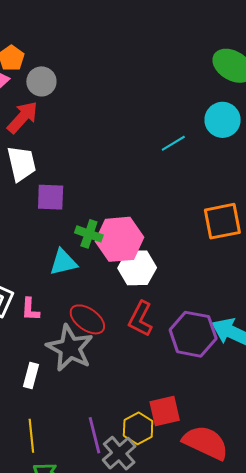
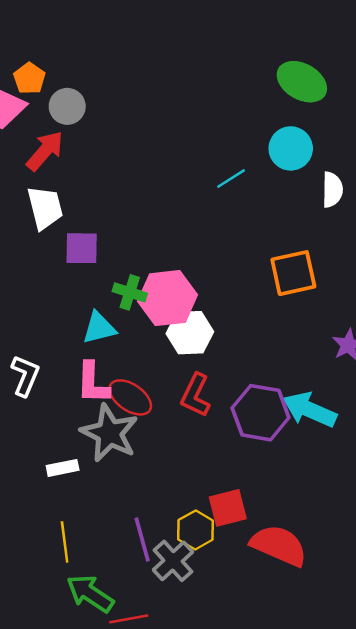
pink L-shape: (30, 309) -> (93, 383), moved, size x1.5
white rectangle: (31, 376) -> (63, 468), turned 65

